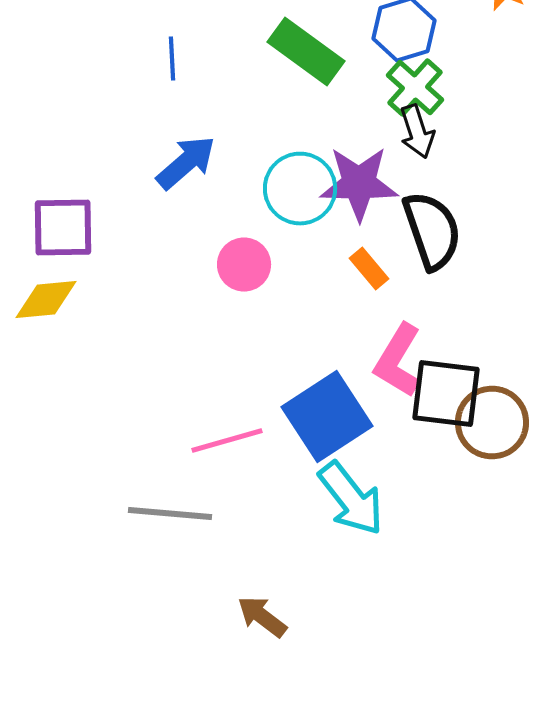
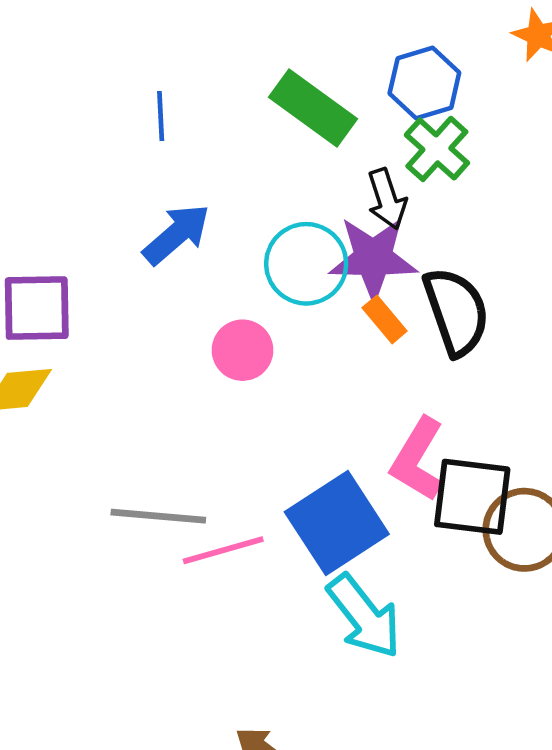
black arrow: (417, 132) -> (387, 199), moved
orange rectangle: (369, 268) -> (385, 319), moved
gray line: (170, 514) -> (158, 516), moved

